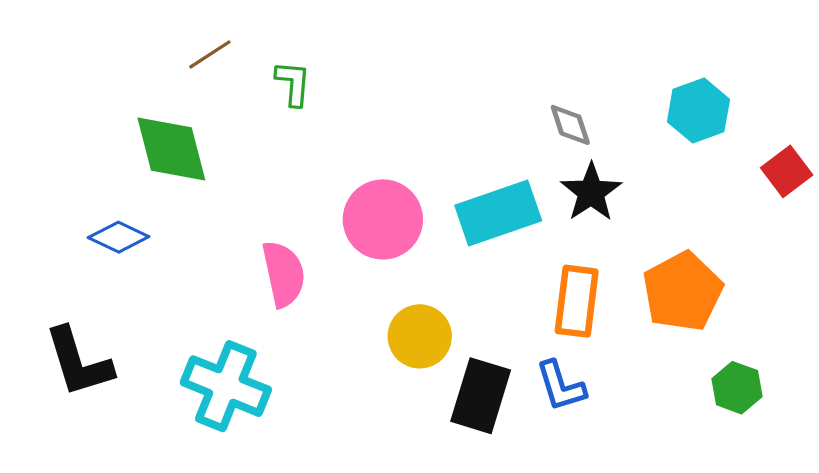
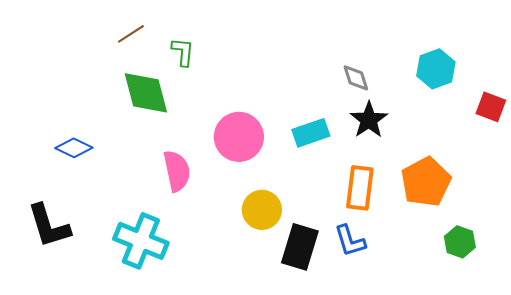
green diamond: (171, 149) -> (146, 93), moved
red square: (787, 171) -> (491, 107), turned -32
cyan rectangle: (498, 213) -> (311, 133), size x0.7

